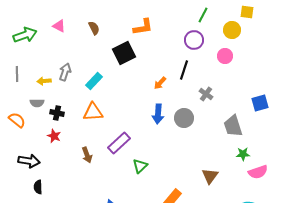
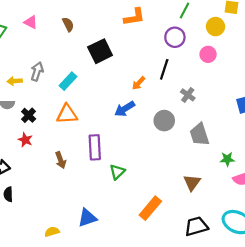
orange L-shape: (143, 27) -> (134, 17), moved
black cross: (57, 113) -> (29, 115), turned 32
blue arrow: (158, 114) -> (125, 109), moved, turned 54
gray trapezoid: (233, 126) -> (199, 134), moved
purple rectangle: (119, 143) -> (95, 147), turned -50

